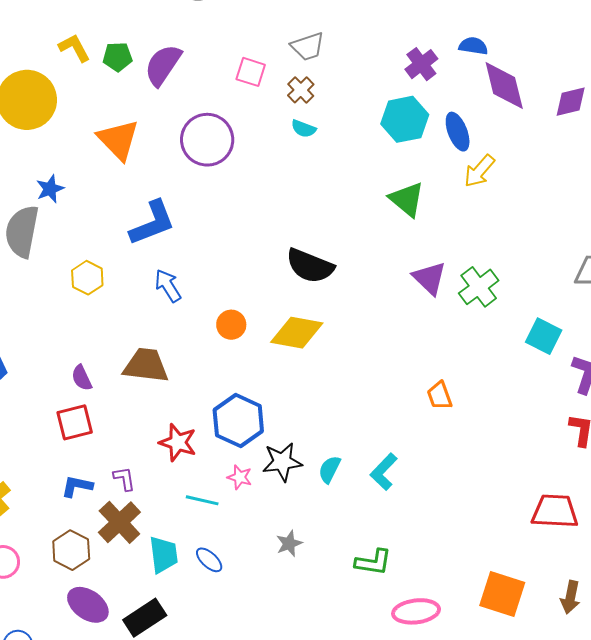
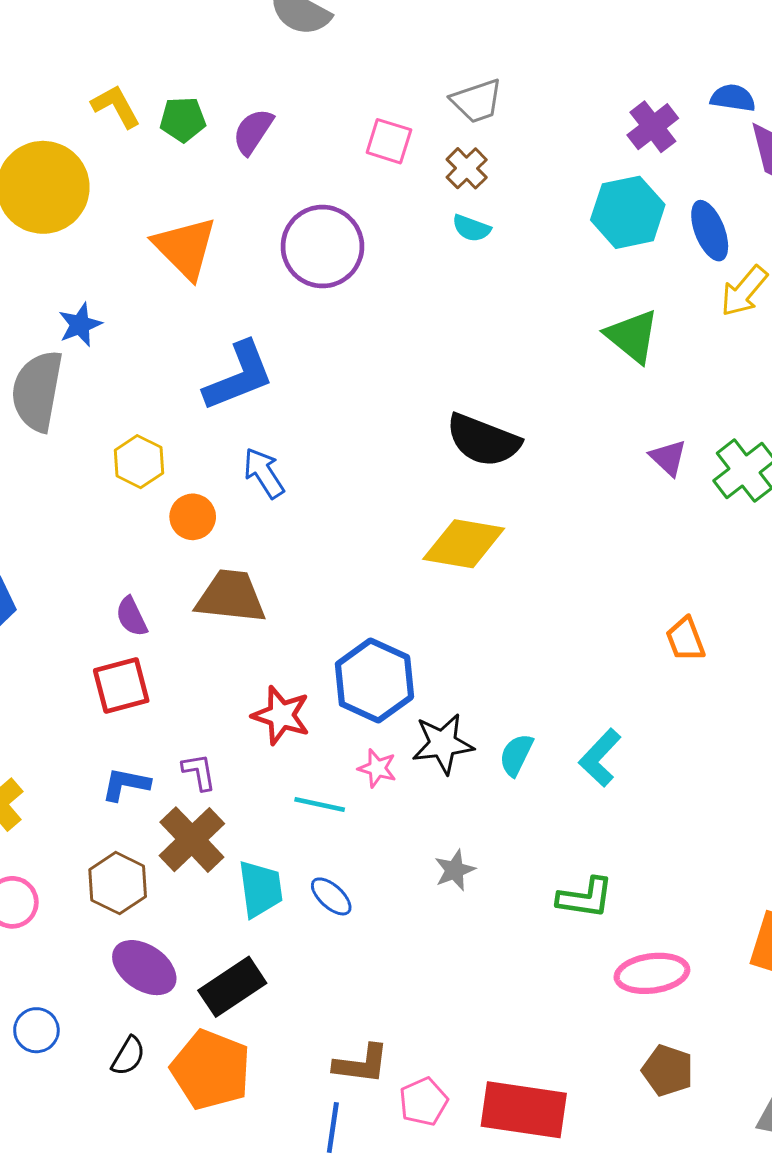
purple semicircle: (163, 65) -> (253, 132), size x0.7
purple triangle: (429, 278) -> (668, 458), size x0.7
orange circle: (231, 325) -> (193, 517), moved

